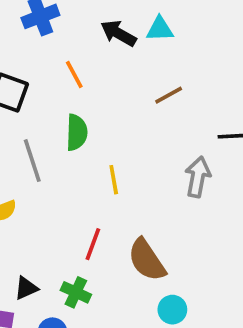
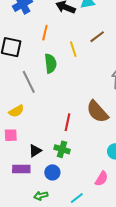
orange line: (74, 74) -> (45, 33), turned 49
yellow line: (114, 180) -> (73, 49), moved
brown semicircle: (147, 260) -> (97, 112), moved

